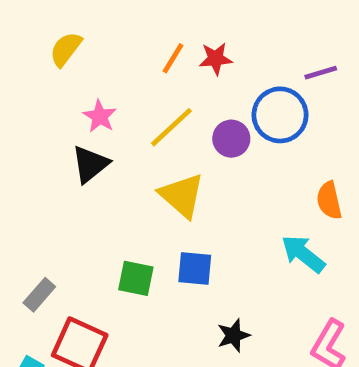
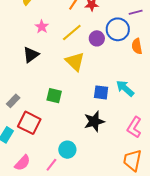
black triangle: (90, 164) -> (31, 55), moved
orange semicircle: (329, 200) -> (137, 46), moved
blue square: (195, 268) -> (101, 92), moved
black star: (233, 335) -> (94, 121), size x1.5

